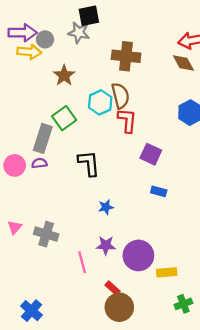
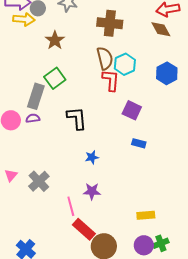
cyan hexagon: (100, 102) -> (125, 64), moved
gray cross: (46, 234) -> (39, 181), turned 30
purple circle: (138, 255) -> (144, 245), moved, size x0.7
red rectangle: (113, 288) -> (84, 229), moved, size x1.6

